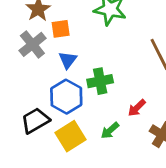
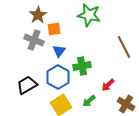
gray cross: (32, 44) -> (34, 40), turned -30
black trapezoid: (35, 121) -> (27, 85), moved

